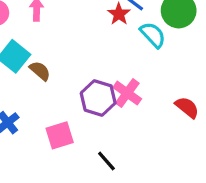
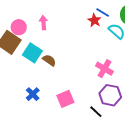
purple hexagon: (98, 98) -> (110, 95), moved

